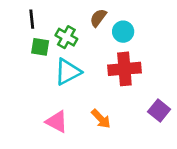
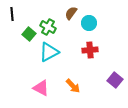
black line: (32, 19) -> (12, 14), moved
green square: (40, 47) -> (29, 34), turned 32
red cross: (124, 69) -> (90, 50), size x0.7

